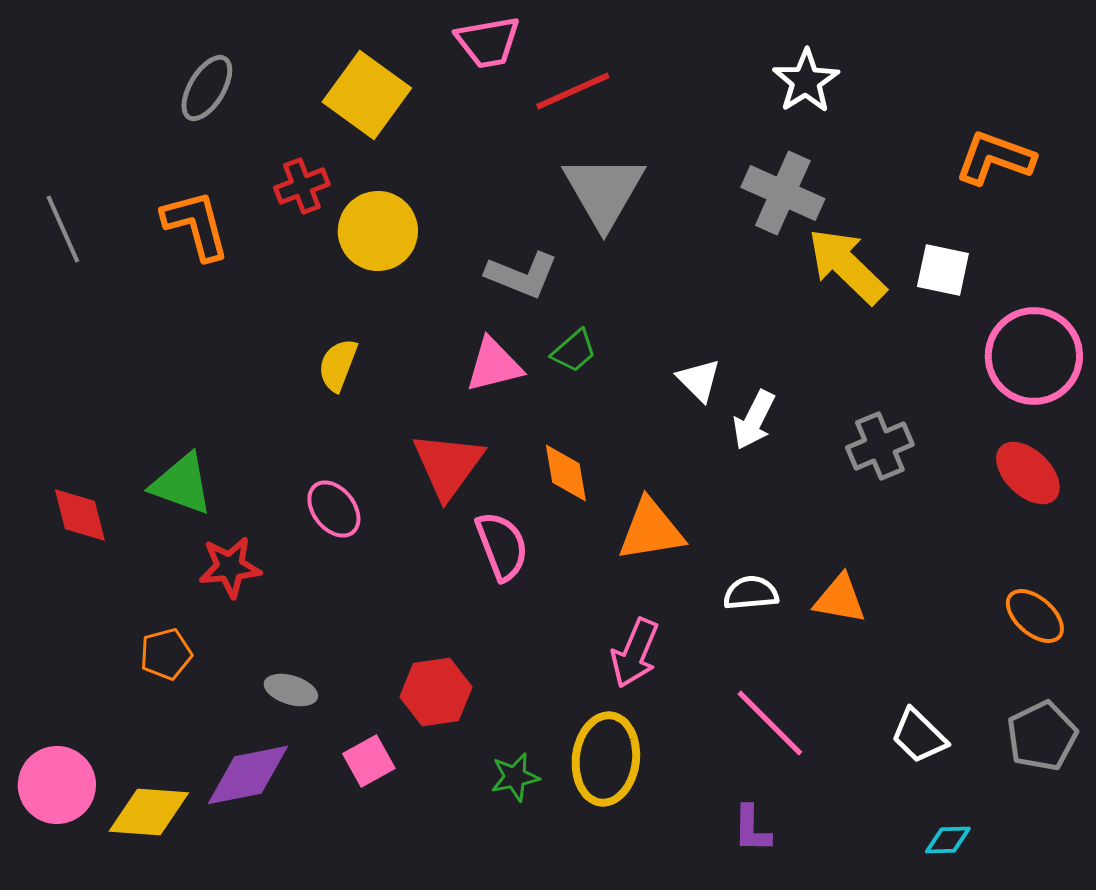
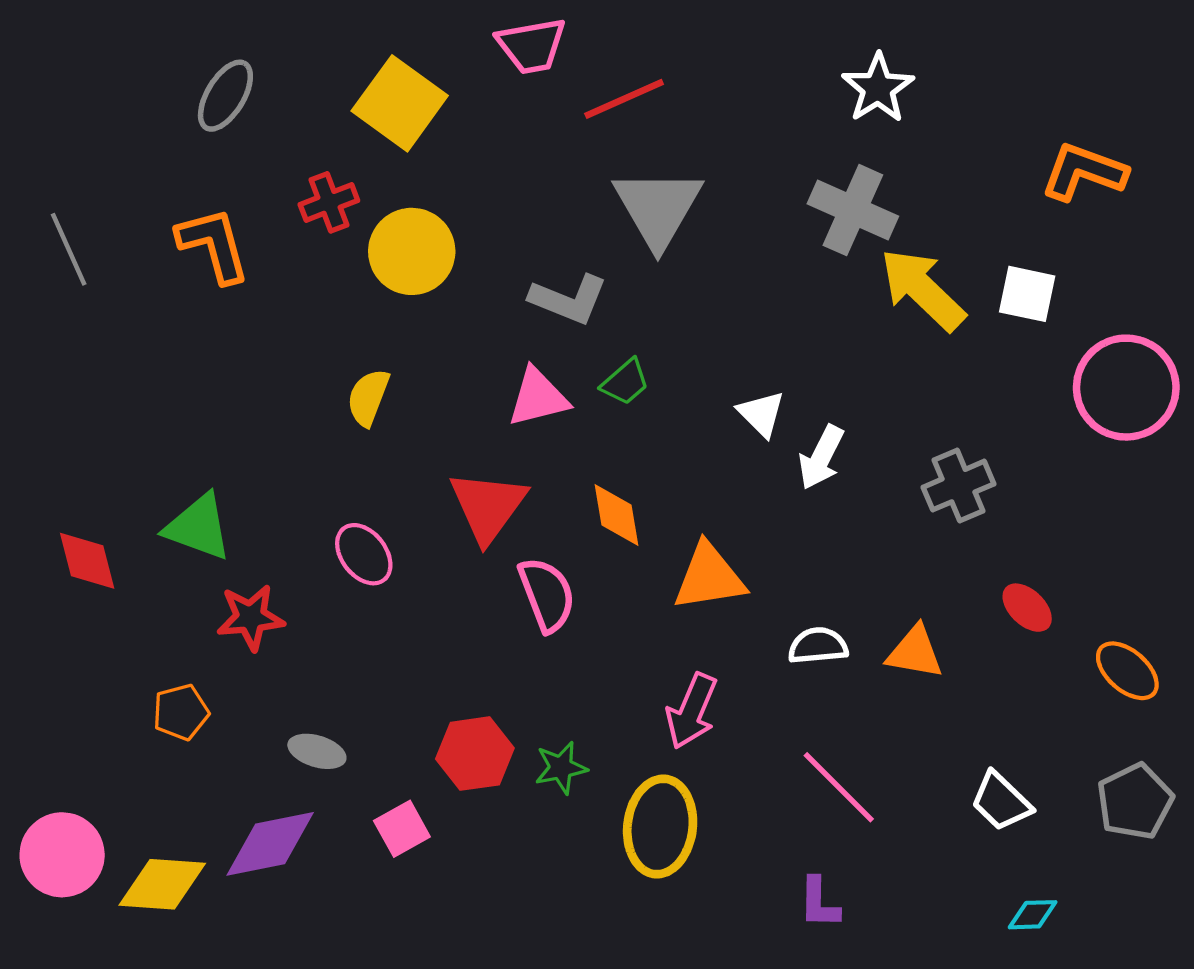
red ellipse: (1028, 473) -> (1027, 608), moved, size x0.7
green star: (515, 777) -> (561, 768), moved

